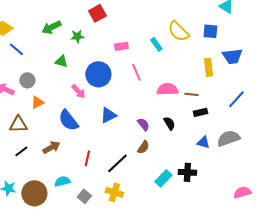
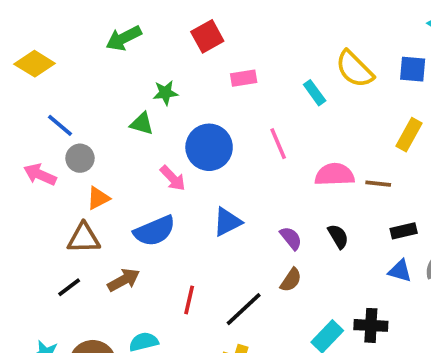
green arrow: (51, 27) -> (124, 38), moved
green star: (77, 36) -> (165, 93), moved
pink rectangle: (121, 46) -> (244, 78), moved
blue line: (16, 49) -> (60, 125), moved
yellow rectangle: (208, 67) -> (409, 135), turned 36
black rectangle: (200, 112) -> (404, 231), moved
blue semicircle: (68, 120) -> (155, 231), turned -75
brown triangle: (18, 124) -> (84, 238), moved

